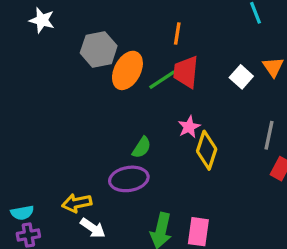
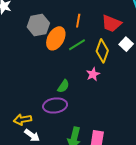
orange line: (177, 34) -> (78, 21), moved
red trapezoid: (186, 72) -> (111, 24), moved, turned -75
yellow diamond: (207, 150) -> (102, 51), moved

